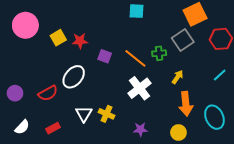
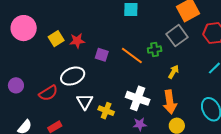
white ellipse: (74, 77) -> (73, 76), turned 30
white cross: (139, 88) -> (138, 98), moved, turned -30
purple circle: (15, 93) -> (16, 85), moved
orange arrow: (186, 104) -> (170, 102), moved
white triangle: (84, 114) -> (85, 102), moved

